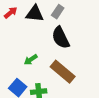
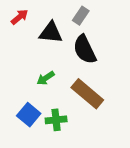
black triangle: (35, 14) -> (51, 33), moved

